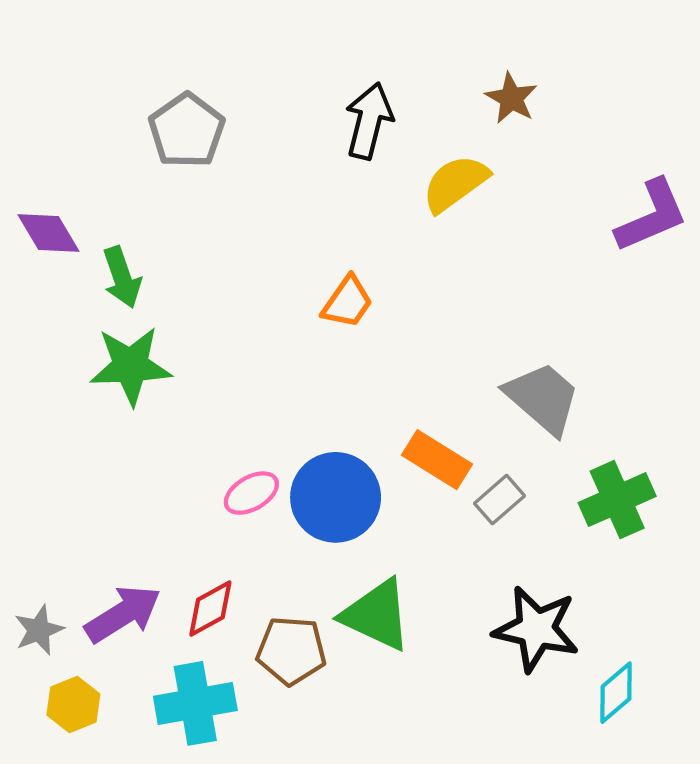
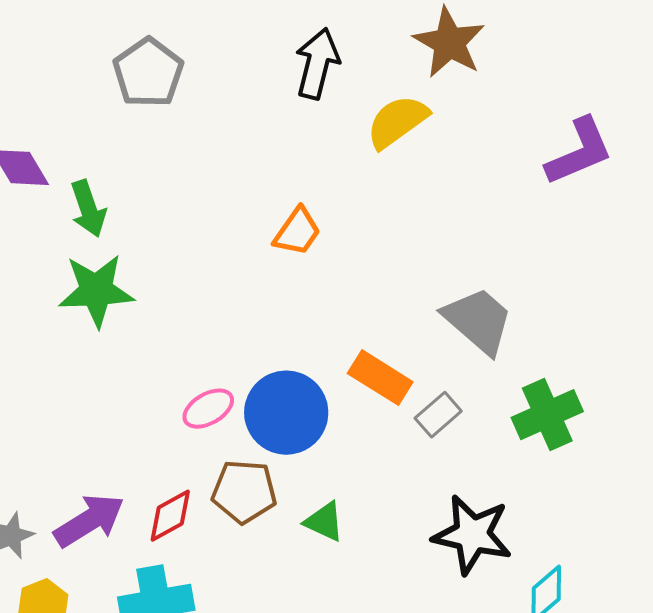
brown star: (511, 98) -> (449, 43), size x1.5
green triangle: (377, 615) -> (324, 522), size x0.6
brown pentagon: (291, 651) -> (244, 492), moved

